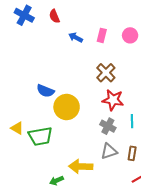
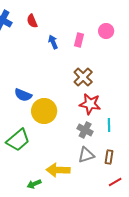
pink circle: (130, 35) -> (106, 31), moved
blue arrow: (76, 37) -> (53, 42), turned 40
green trapezoid: (40, 136) -> (18, 140), turned -30

